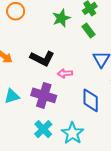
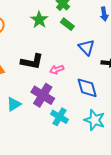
purple cross: (44, 95) -> (43, 95), turned 30
cyan cross: (43, 129) -> (60, 117), moved
cyan star: (72, 133) -> (95, 120), moved

